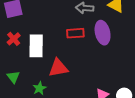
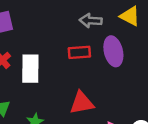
red triangle: (58, 68) -> (82, 103), moved

